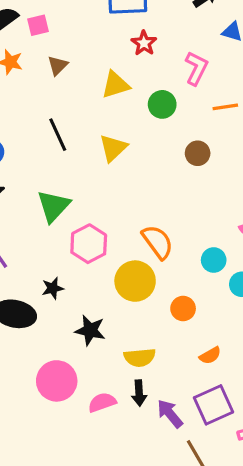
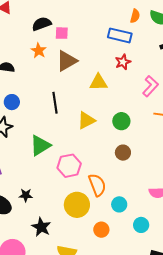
brown triangle: (58, 65) -> (67, 61), size x1.6
green circle: (162, 104) -> (121, 121), moved
brown circle: (198, 153) -> (123, 153), moved
pink hexagon: (89, 244) -> (69, 166), moved
cyan circle: (214, 260) -> (119, 204), moved

